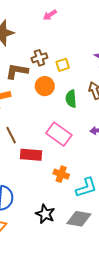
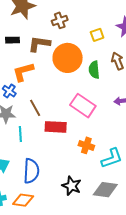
brown cross: (39, 58) -> (60, 20), moved
yellow square: (63, 65) -> (97, 35), moved
orange circle: (45, 86) -> (68, 58), size x1.5

